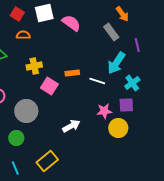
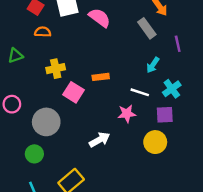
cyan arrow: (116, 63) -> (153, 65), size x0.6
white line: (97, 81) -> (140, 92), moved
pink star: (104, 111) -> (127, 114), moved

